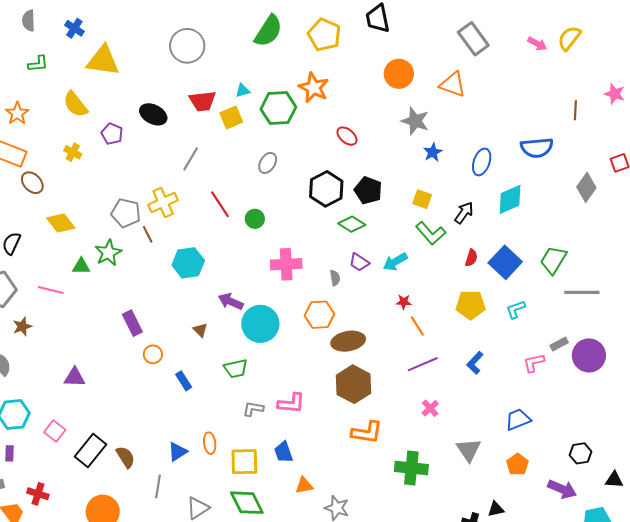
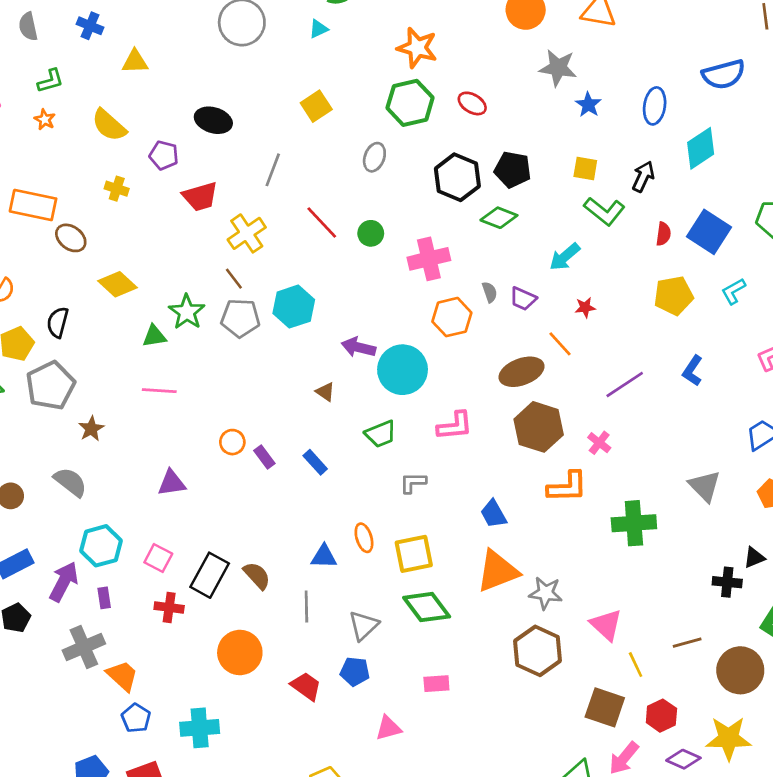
yellow triangle: (103, 61) -> (135, 62), size x0.6
cyan triangle: (243, 91) -> (318, 29), moved
red trapezoid: (202, 101) -> (200, 197), moved
green hexagon: (278, 108) -> (410, 103), moved
orange star: (17, 113) -> (45, 120), moved, size x0.7
gray pentagon: (126, 213) -> (240, 318), moved
purple trapezoid: (359, 262) -> (523, 299), moved
pink cross: (286, 264) -> (429, 259), moved
pink line: (51, 290) -> (159, 391), moved
orange hexagon: (319, 315) -> (452, 317), moved
purple rectangle: (132, 323) -> (264, 457), moved, size x0.7
orange line: (417, 326) -> (560, 344), moved
orange circle: (153, 354) -> (232, 442), moved
pink L-shape: (291, 403) -> (455, 426), moved
pink cross: (430, 408) -> (599, 443), moved
blue triangle: (178, 452) -> (324, 556), turned 45
blue trapezoid: (284, 452) -> (494, 514), moved
orange triangle: (304, 485) -> (498, 571), size x1.8
red cross: (38, 494) -> (169, 607), moved

